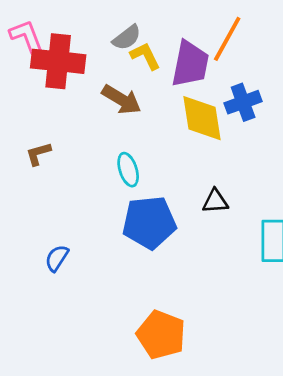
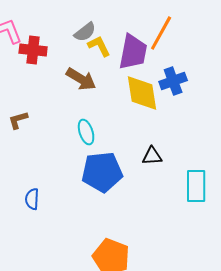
red cross: (58, 61) -> (33, 50), size x0.7
blue semicircle: (57, 258) -> (32, 199), turned -30

